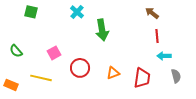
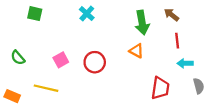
green arrow: (102, 30) -> (142, 23), moved
red circle: (80, 68) -> (95, 62), moved
orange triangle: (113, 73) -> (136, 51), moved, turned 48

